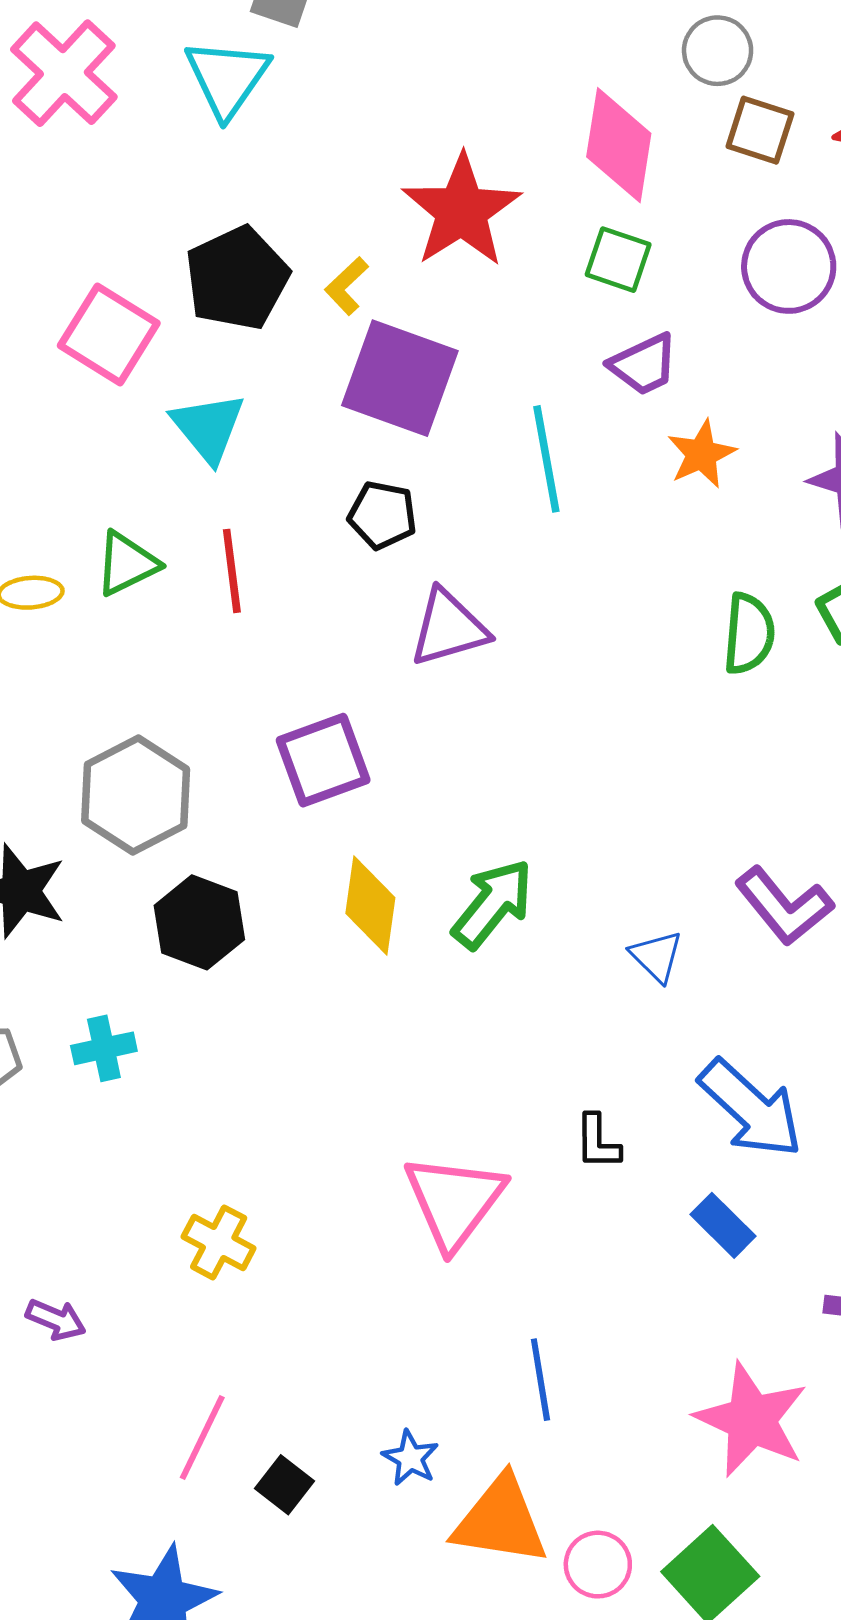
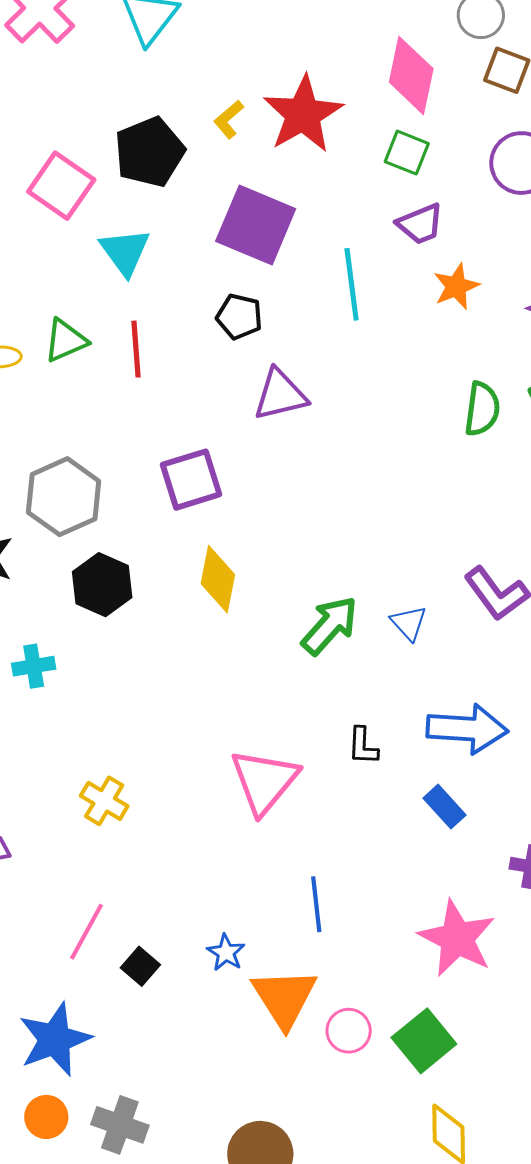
yellow L-shape: (347, 286) -> (229, 119), moved
green arrow: (493, 904) -> (330, 625), moved
blue arrow: (751, 1109) -> (467, 729), turned -42
orange triangle: (500, 1521) -> (284, 998), turned 46

